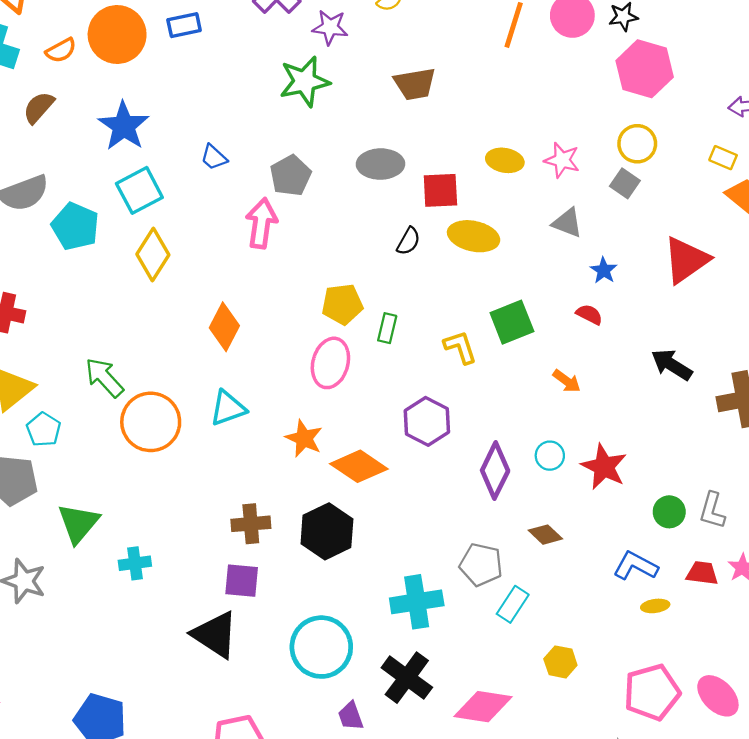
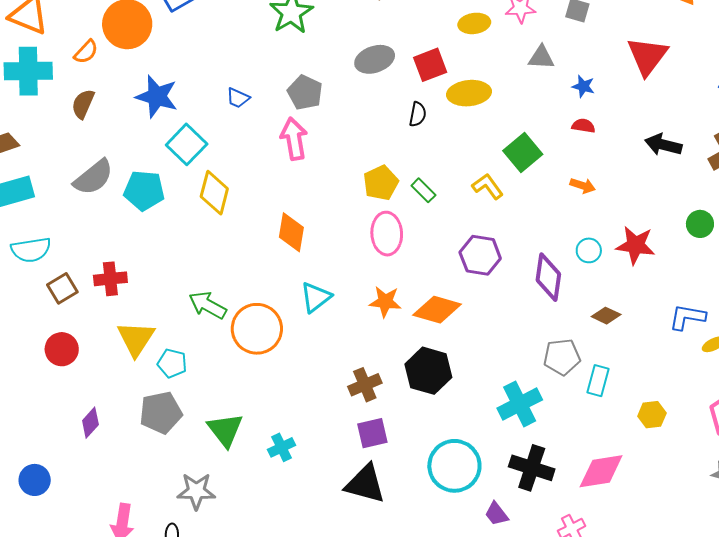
green rectangle: (387, 328) -> (423, 190), turned -40
green circle: (669, 512) -> (700, 224), moved

